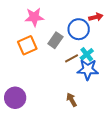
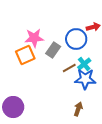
pink star: (34, 17) -> (34, 38), moved
brown arrow: (72, 100) -> (78, 109), moved, turned 48

